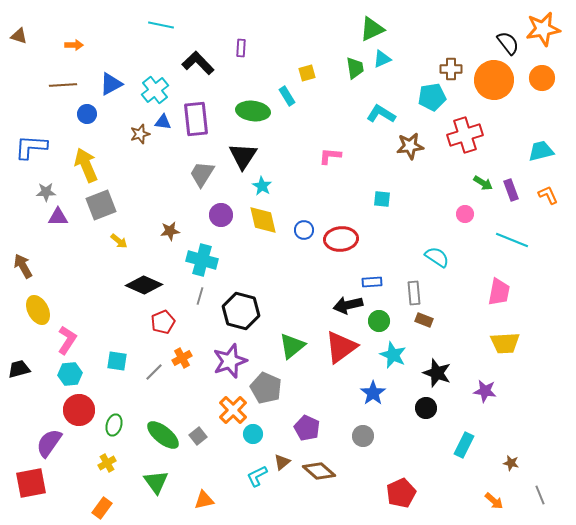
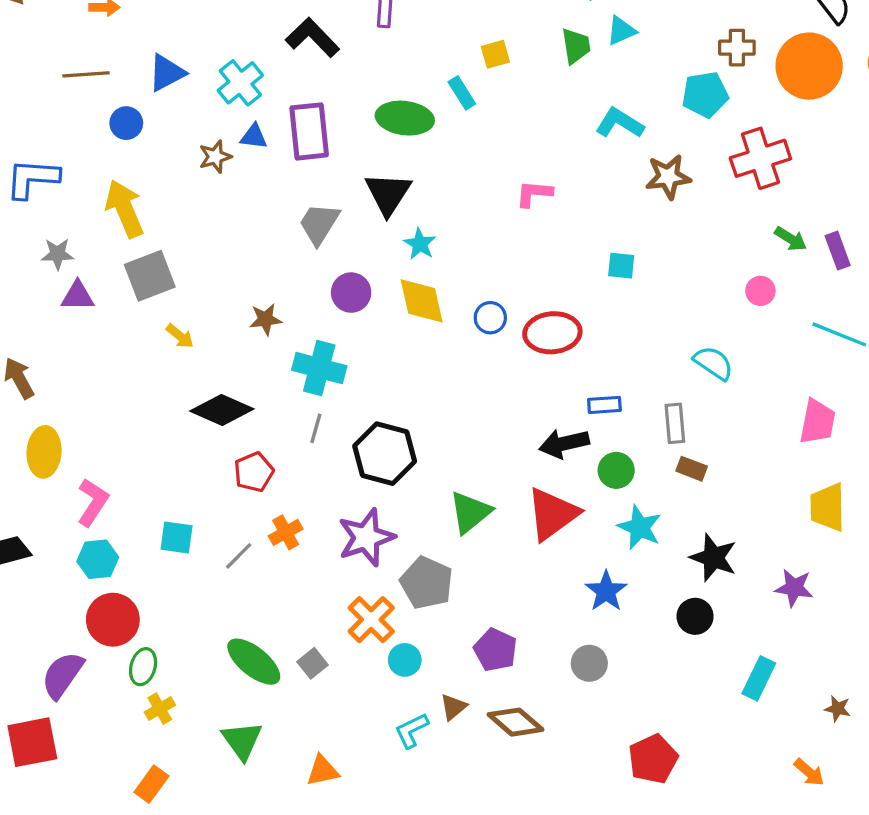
yellow ellipse: (38, 310) -> (44, 452), turned 32
yellow trapezoid: (505, 343) -> (828, 507), turned 92
green ellipse: (114, 425) -> (143, 667), moved

